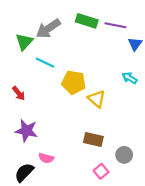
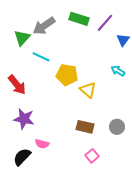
purple line: (115, 25) -> (105, 23), turned -60
red arrow: (19, 93) -> (17, 85), size x1.5
gray circle: (124, 155) -> (117, 127), moved

